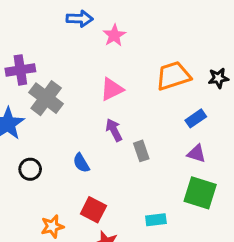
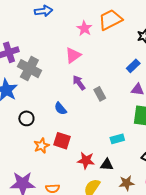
pink star: (114, 35) -> (84, 28), moved
orange trapezoid: (173, 76) -> (110, 20), moved
red square: (93, 210) -> (62, 141), moved
orange star: (52, 226) -> (41, 146), moved

